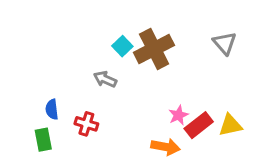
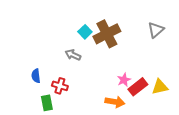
gray triangle: (225, 43) -> (156, 30), turned 30
green rectangle: (43, 140) -> (47, 103), moved

